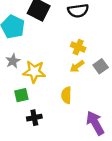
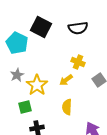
yellow arrow: (77, 66) -> (66, 80), moved
yellow star: (34, 72) -> (37, 85), turned 30

